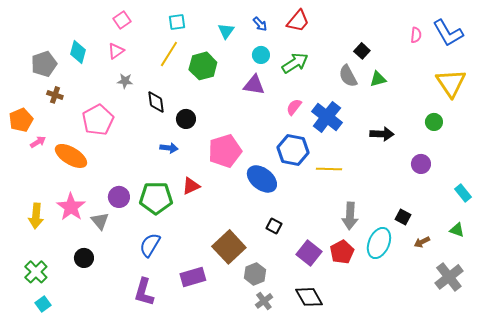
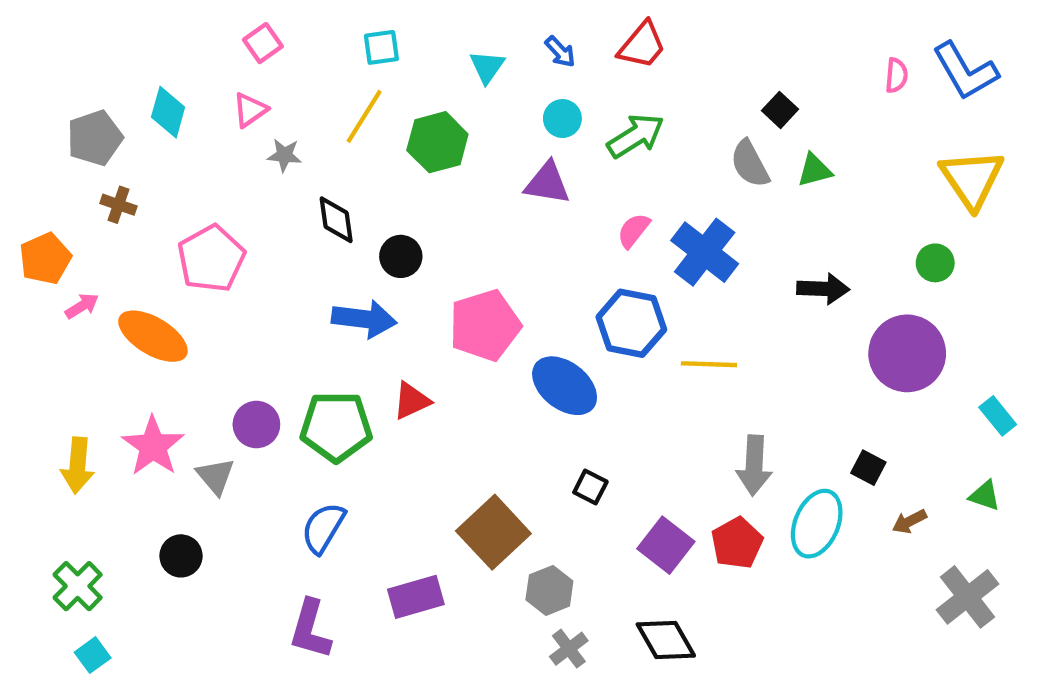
gray star: (125, 81) -> (284, 155), moved
blue arrow: (169, 148) -> (364, 319), size x1.6
purple circle: (421, 164) -> (907, 353), size x1.8

